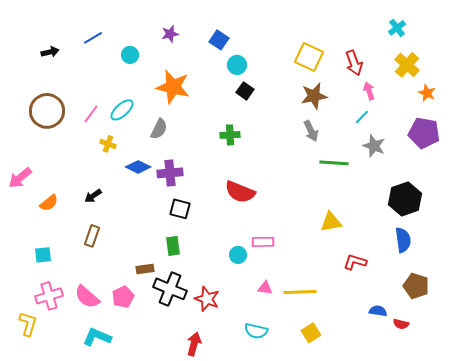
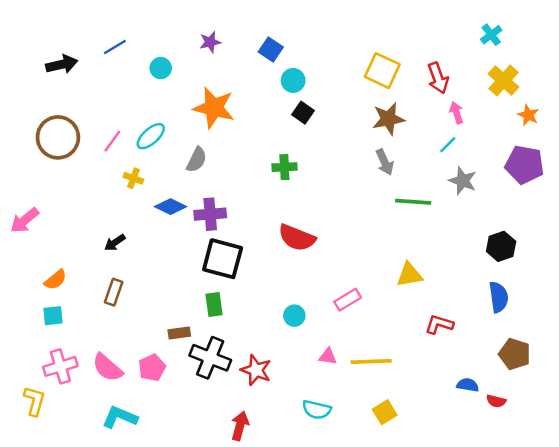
black arrow: (50, 52) -> (62, 64), size x1.4
black hexagon: (405, 199) -> (501, 246), size x0.7
orange semicircle: (49, 203) -> (55, 280), moved
black square: (180, 209) -> (223, 259), size x1.6
pink rectangle: (263, 242) -> (348, 300), moved, turned -30

